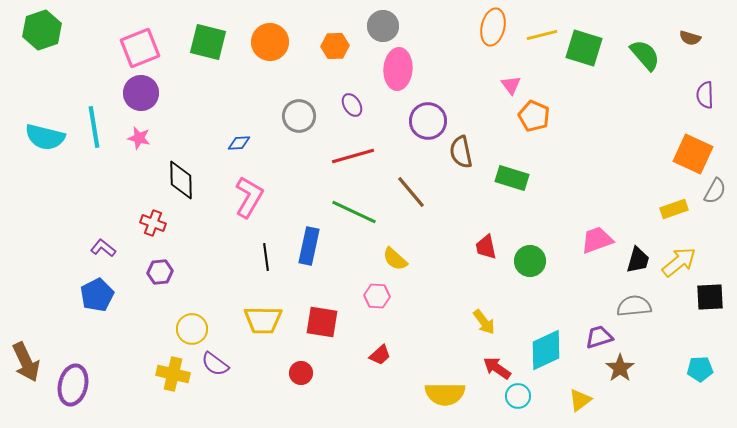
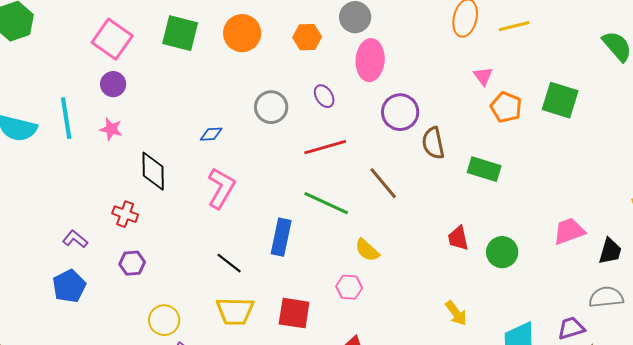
pink square: (140, 48) -> (112, 39), turned -33
green square: (584, 48) -> (560, 100), moved
purple circle: (141, 93) -> (113, 84), size x0.7
black line: (266, 257) -> (229, 263), moved, turned -44

